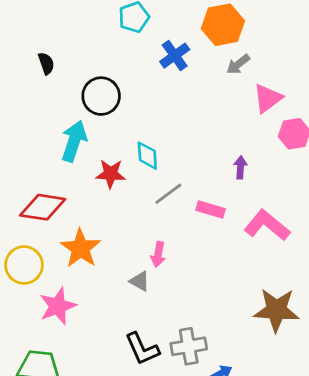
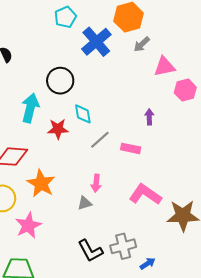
blue cross: (175, 56) -> (96, 42), size x1.4
black circle: (101, 96) -> (60, 81), moved
pink triangle: (268, 98) -> (164, 67), turned 30
pink L-shape: (267, 225) -> (145, 194), moved
gray triangle: (140, 281) -> (85, 203), turned -42

